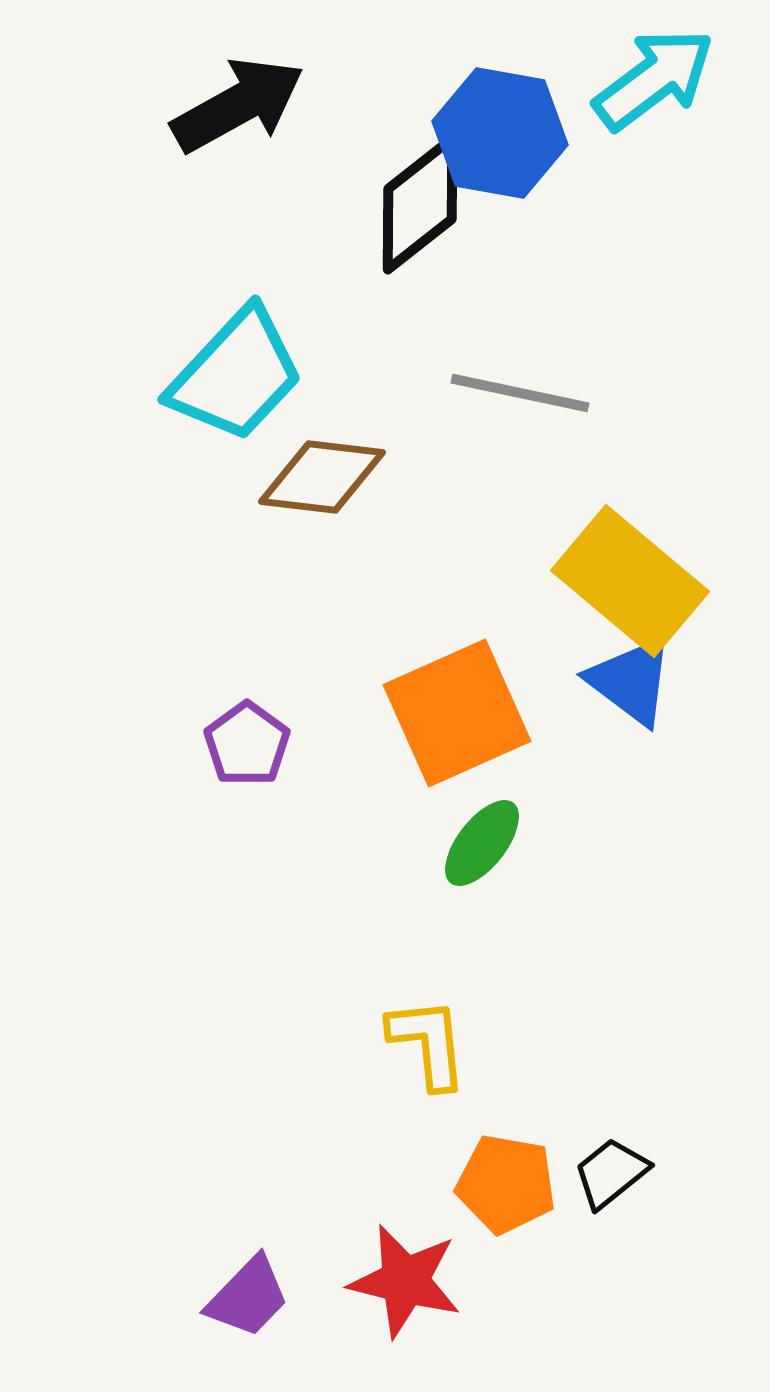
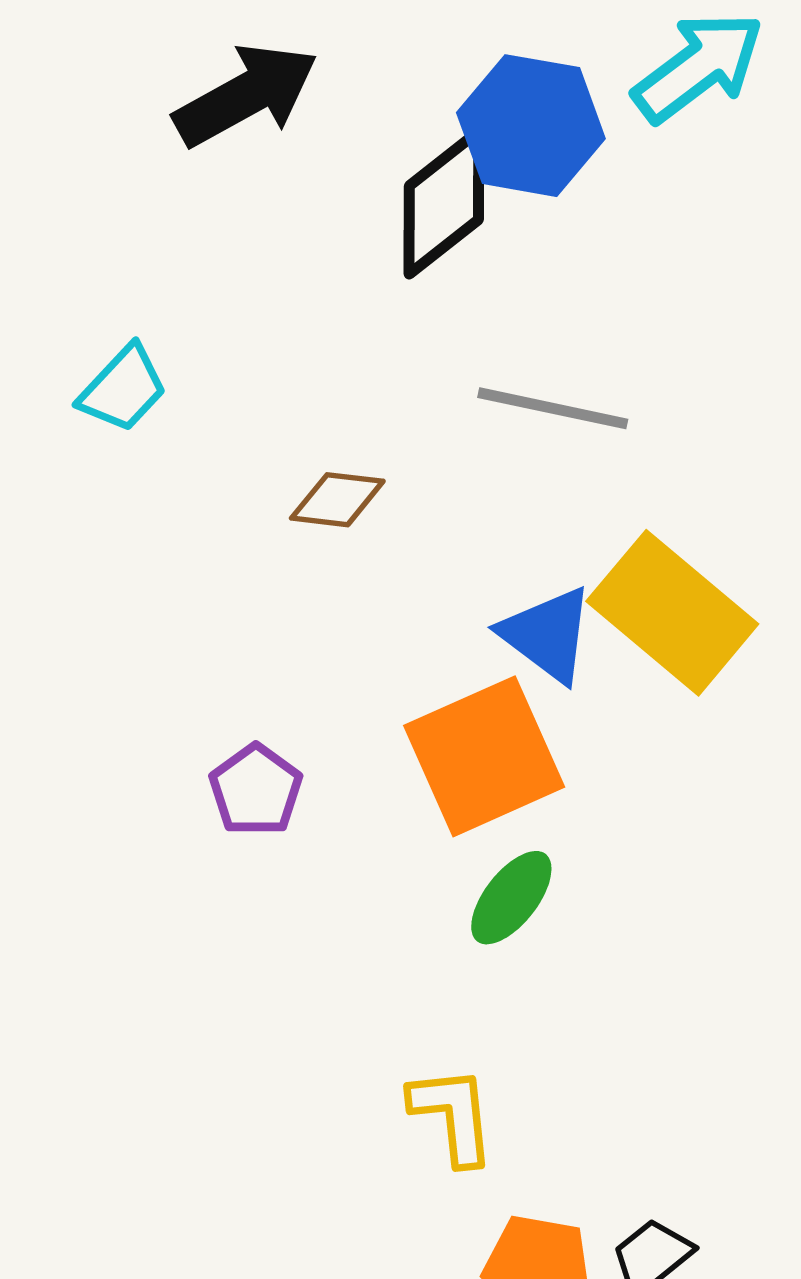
cyan trapezoid: (236, 375) -> (123, 389), moved, size x0.6
brown diamond: (322, 477) -> (337, 500), size x0.7
blue triangle: (631, 681) -> (547, 634), moved

